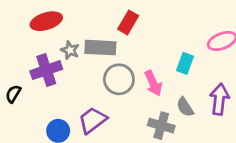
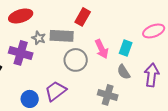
purple cross: (46, 70) -> (21, 53), turned 35
pink arrow: (153, 83) -> (102, 49), moved
gray semicircle: (185, 107) -> (124, 72), moved

